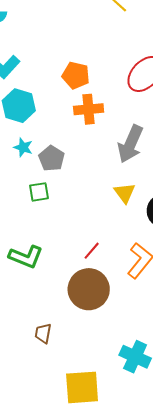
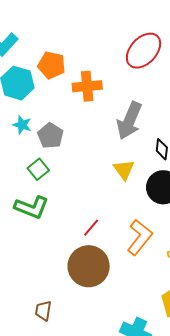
orange pentagon: (76, 75) -> (52, 65), moved
green square: (39, 192) -> (38, 169), turned -30
green L-shape: (26, 257) -> (32, 207), moved

